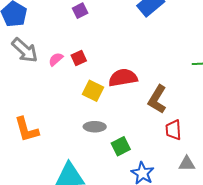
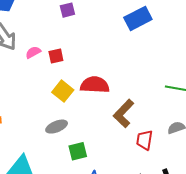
gray ellipse: (95, 127) -> (57, 127), turned -35
red trapezoid: (173, 130) -> (145, 140), moved

